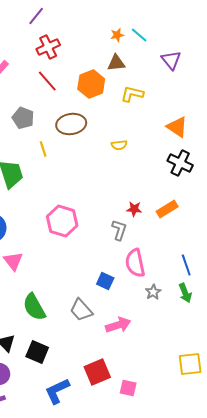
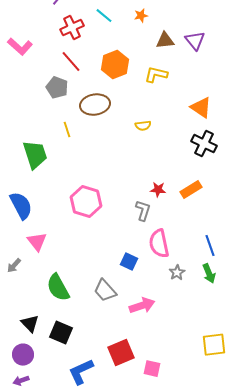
cyan line: (139, 35) -> (104, 16), moved
brown triangle: (116, 63) -> (165, 41), moved
gray pentagon: (23, 118) -> (57, 88), moved

